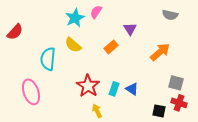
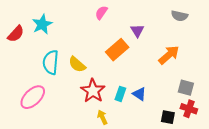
cyan star: (75, 18) -> (42, 24), moved
yellow semicircle: (73, 45) -> (77, 64), moved
orange rectangle: (111, 47) -> (117, 50), size x1.5
pink ellipse: (31, 92) -> (33, 97), turned 65

